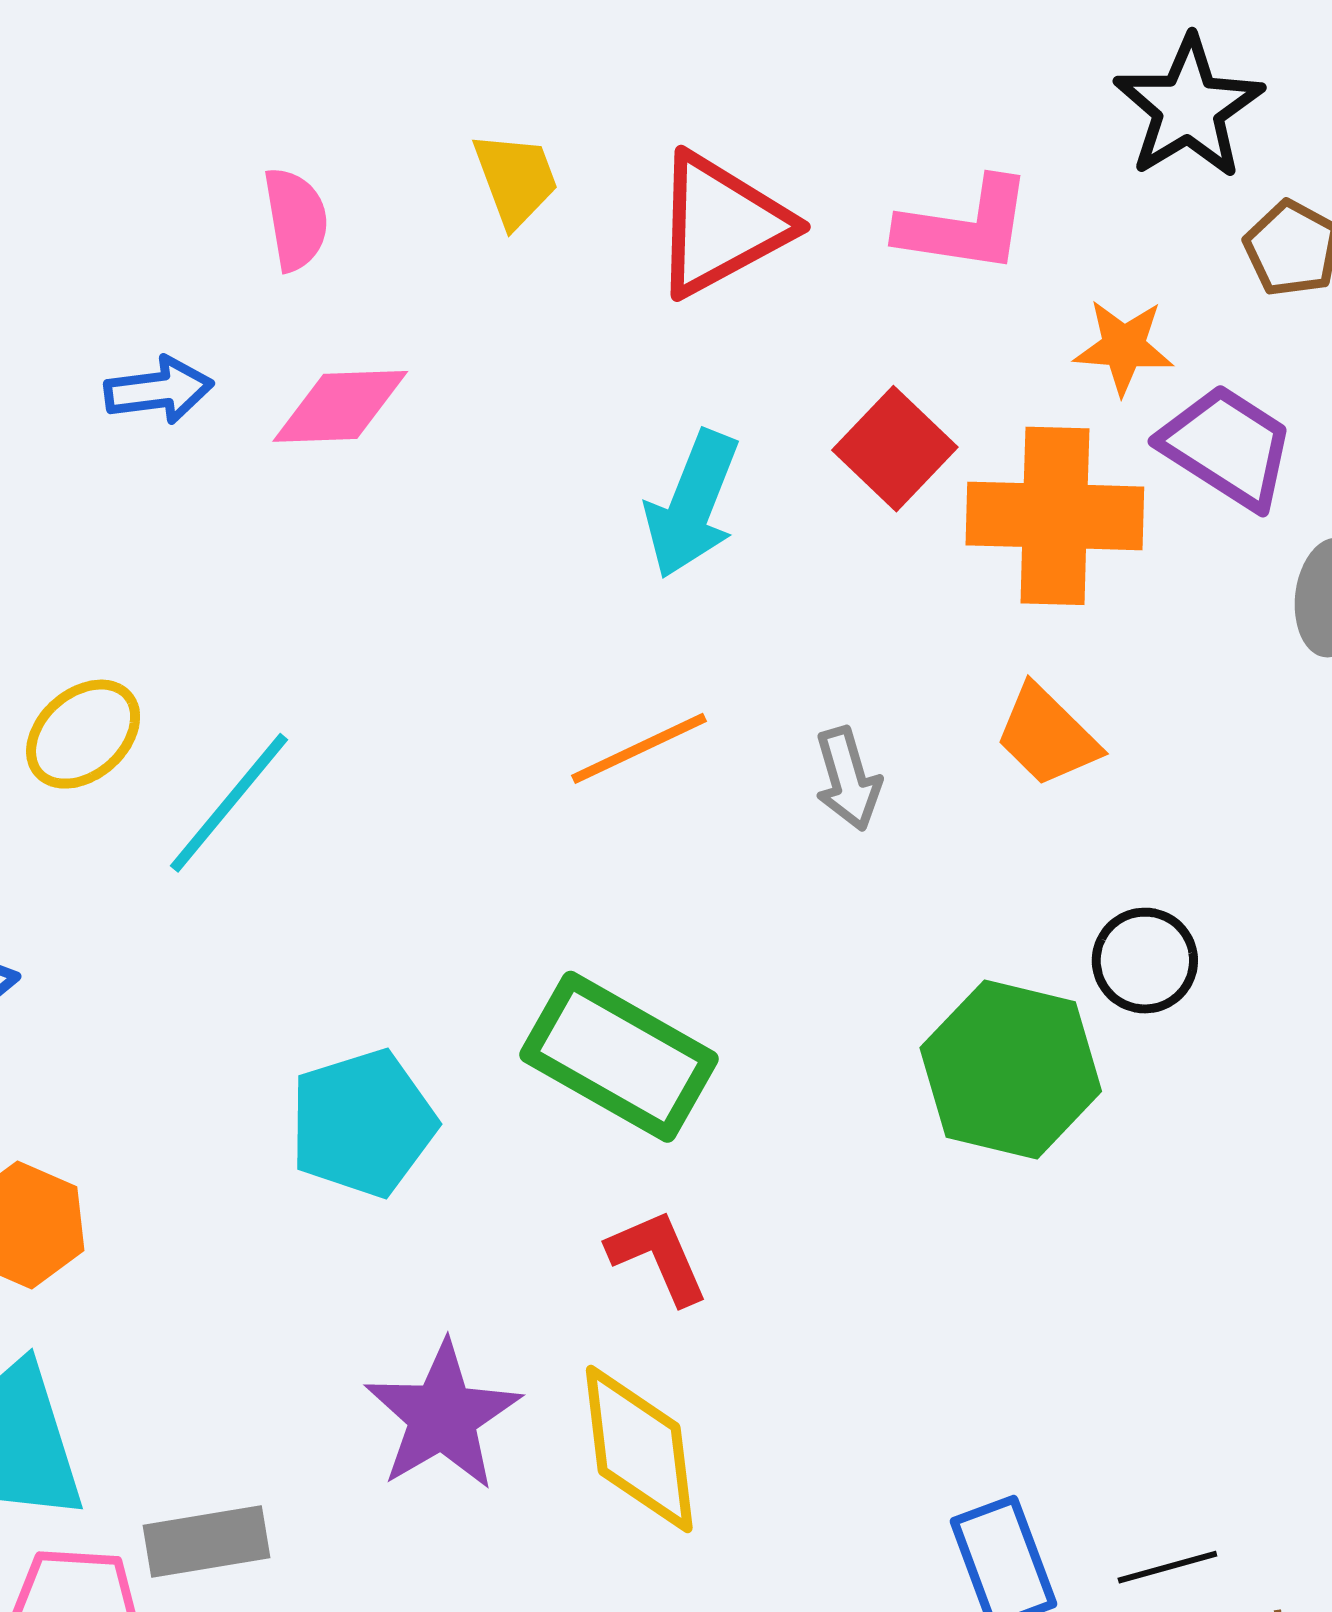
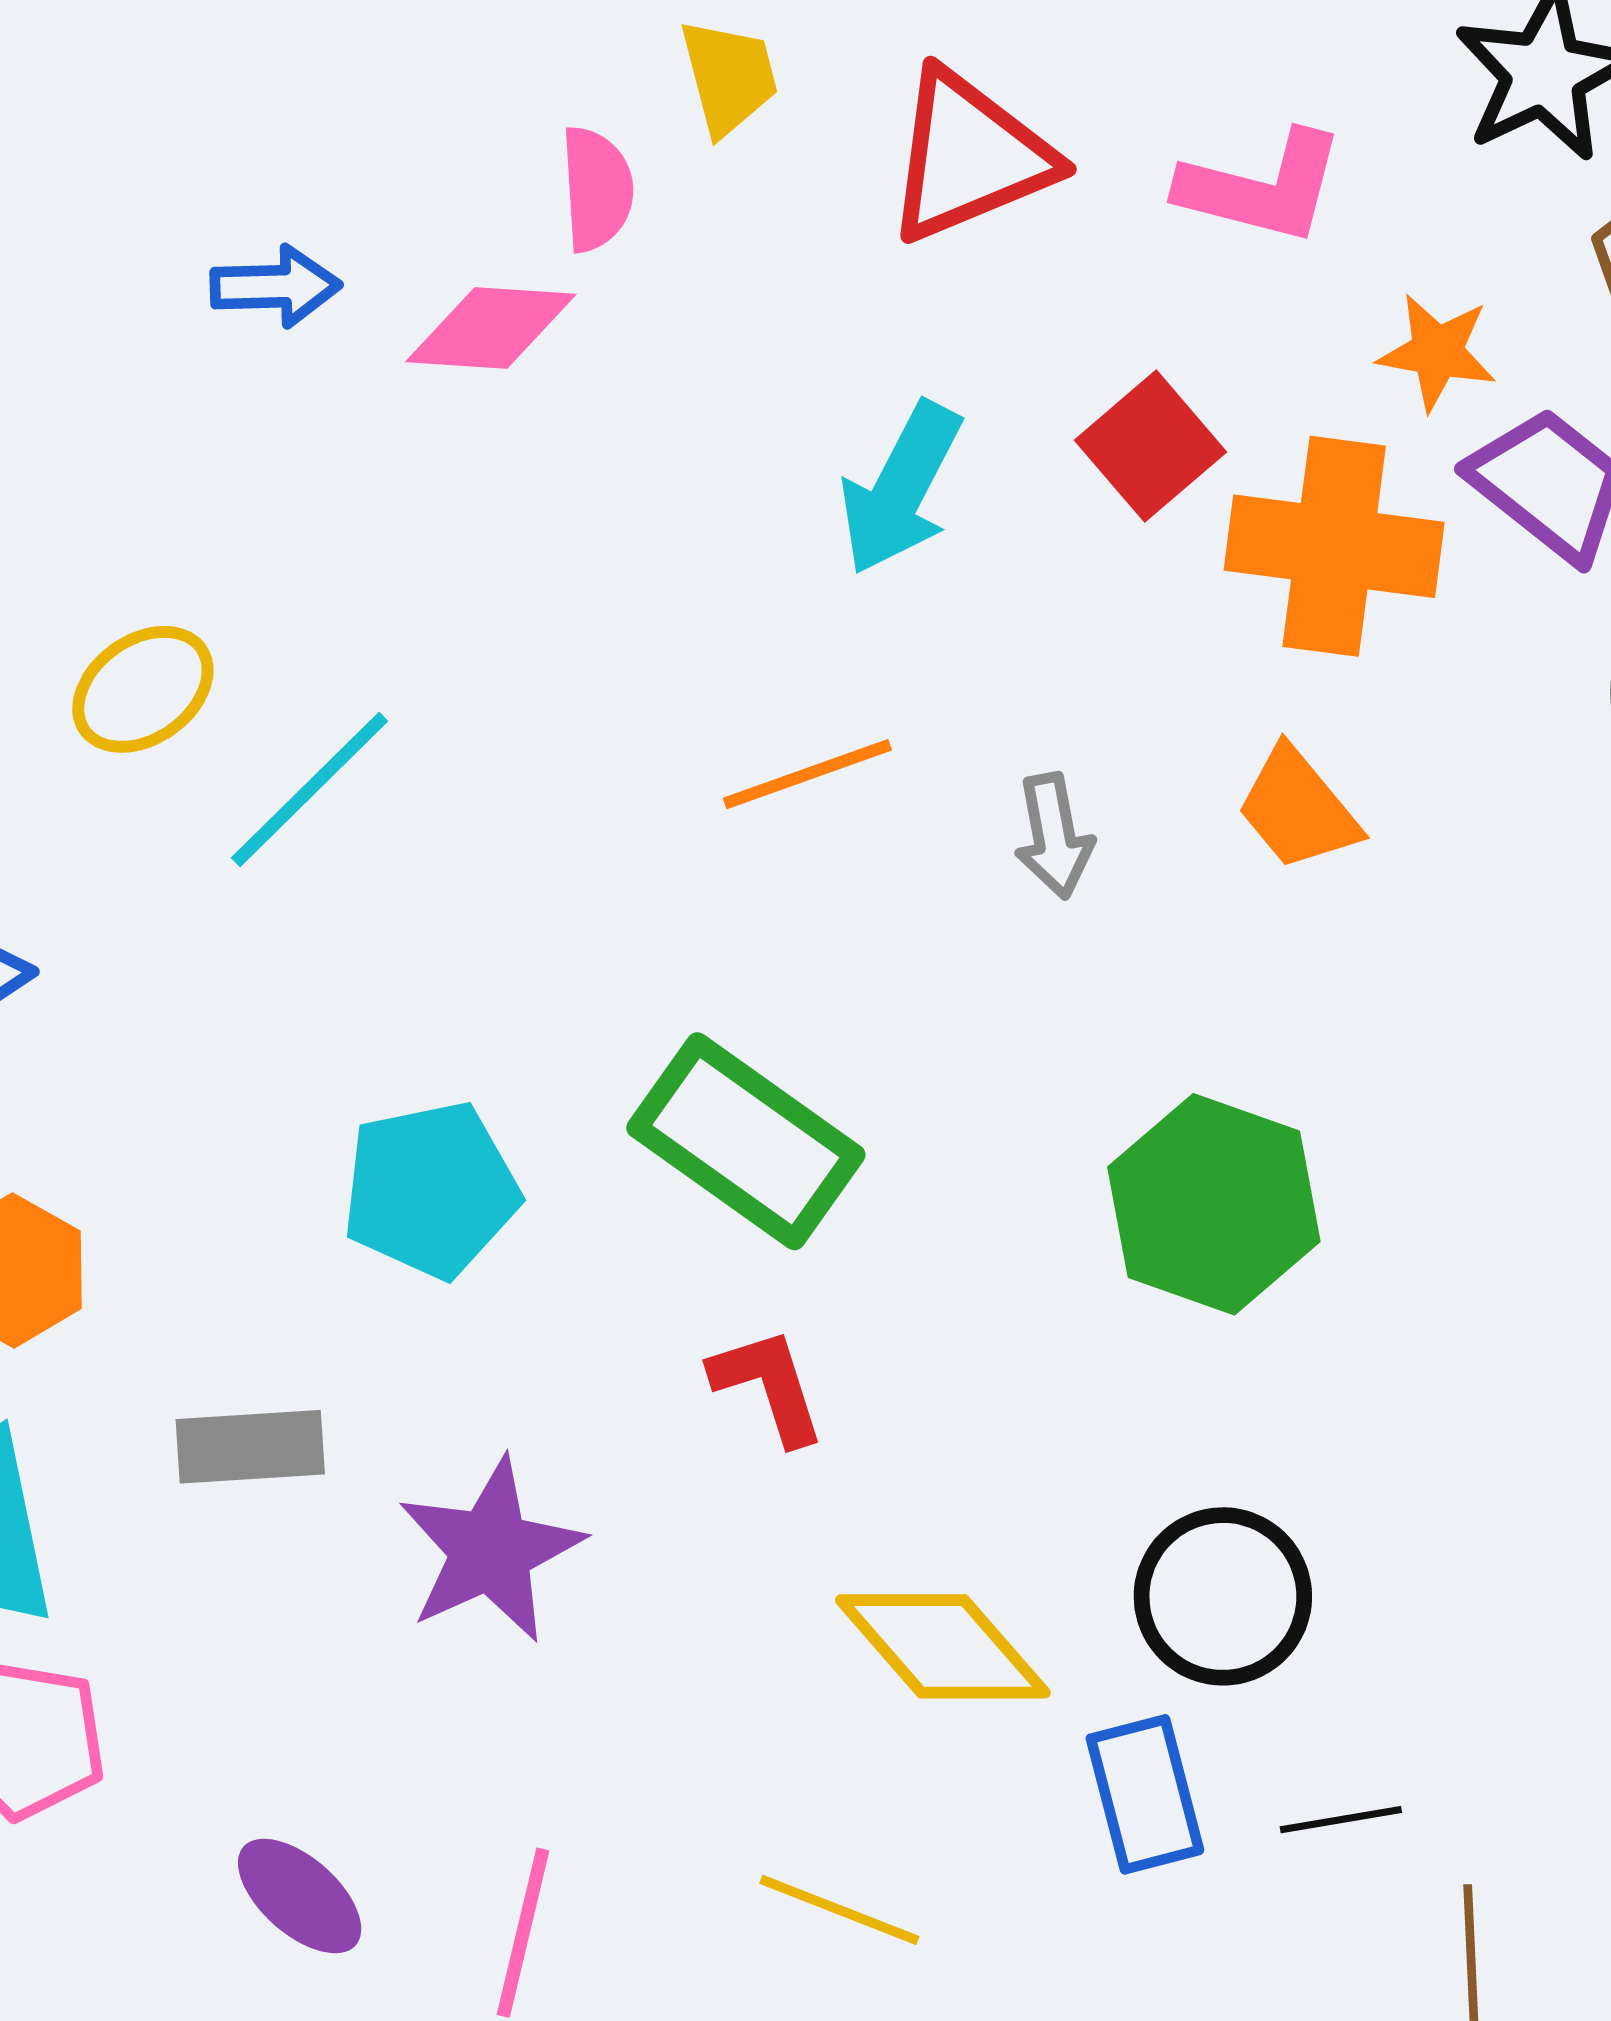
pink semicircle: (296, 219) -> (597, 189), moved
black circle: (1145, 961) -> (1223, 1596), moved, size x1.4
yellow diamond: (639, 1449) -> (943, 1646), moved, turned -40
gray rectangle: (207, 1542) -> (250, 1447), moved

